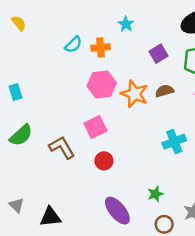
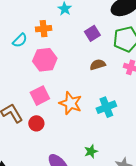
cyan semicircle: (73, 45) -> (20, 40), moved
orange star: (134, 94) -> (71, 103), moved
red circle: (104, 161) -> (36, 123), moved

